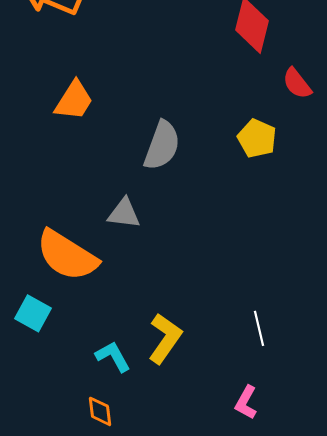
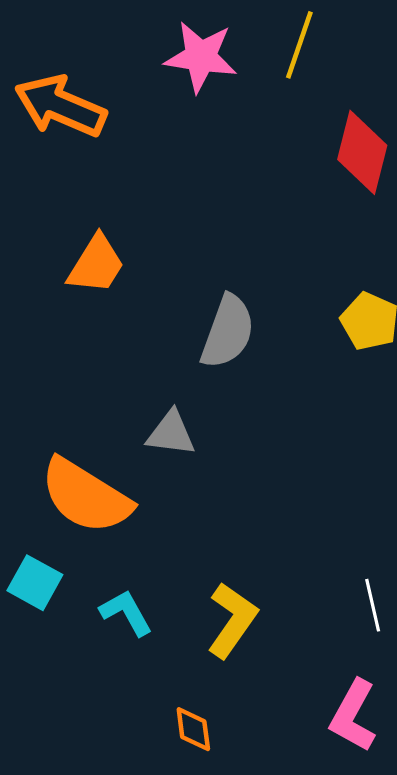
cyan L-shape: (113, 356) -> (126, 613), moved
pink L-shape: (246, 402) -> (353, 716), size x1.4
orange diamond: (100, 411) -> (193, 729), moved

